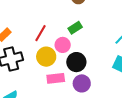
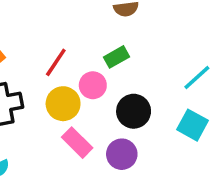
black circle: (76, 62) -> (134, 111), moved
pink rectangle: (56, 78) -> (77, 143), turned 48

